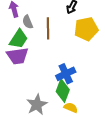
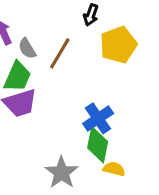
brown line: (48, 28) -> (60, 53), turned 40

